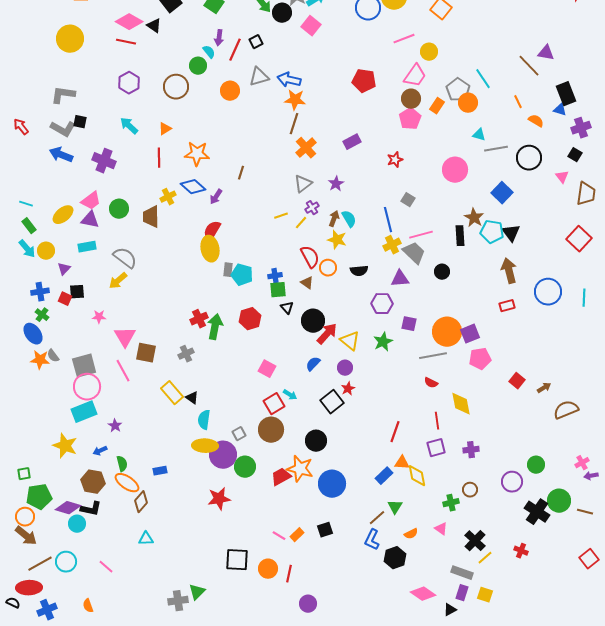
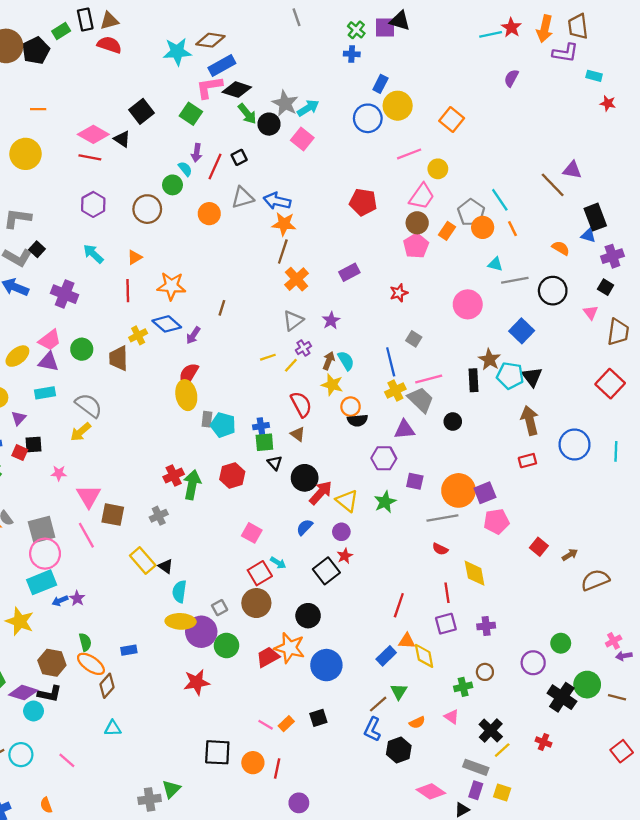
orange line: (518, 102) -> (512, 229), moved
black square: (80, 122) -> (37, 249), turned 32
orange circle: (328, 268) -> (351, 407), moved
blue arrow: (100, 451) -> (60, 601), moved

